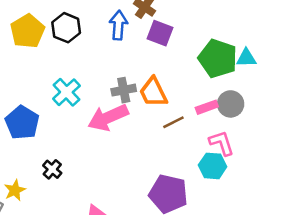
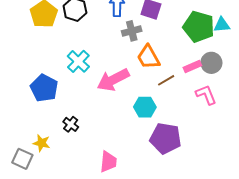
gray cross: (124, 90) -> (132, 31), moved
cyan hexagon: (213, 166) -> (145, 107), moved
yellow star: (15, 190) -> (42, 143), turned -30

